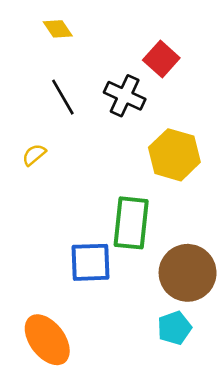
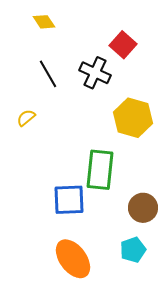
brown circle: (188, 273) -> (143, 208), size x0.7
orange ellipse: (47, 340) -> (73, 259), moved

